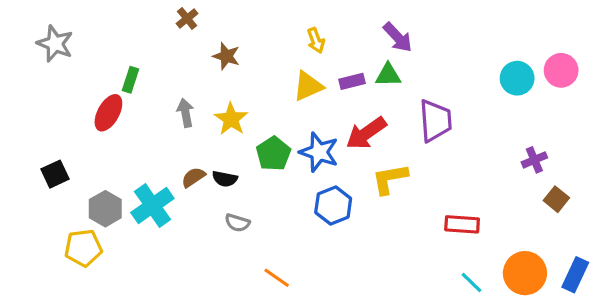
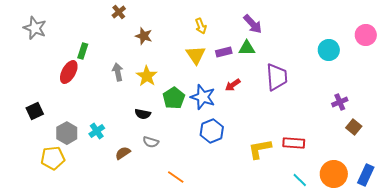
pink circle: (561, 70) -> (366, 35), moved
yellow triangle: (308, 86) -> (196, 55), turned -40
red arrow: (366, 133) -> (233, 85), size x0.6
brown semicircle: (193, 177) -> (123, 153), moved
yellow L-shape: (390, 179) -> (260, 149), moved
cyan cross: (152, 206) -> (97, 131), size x0.6

